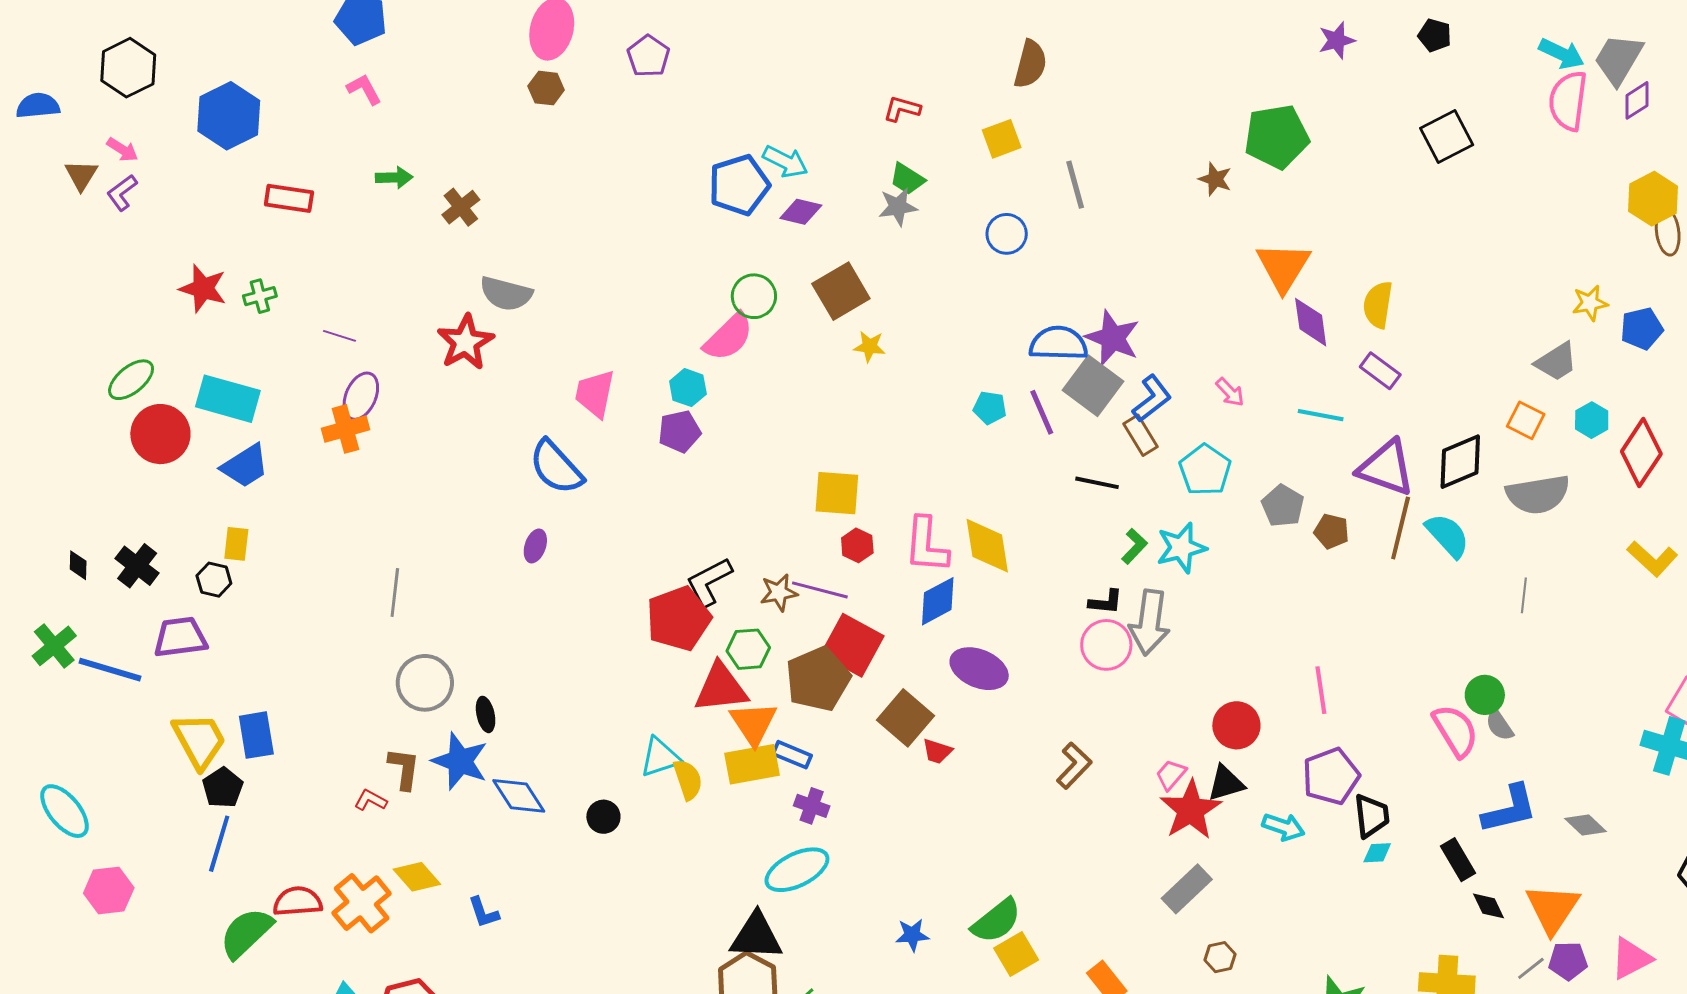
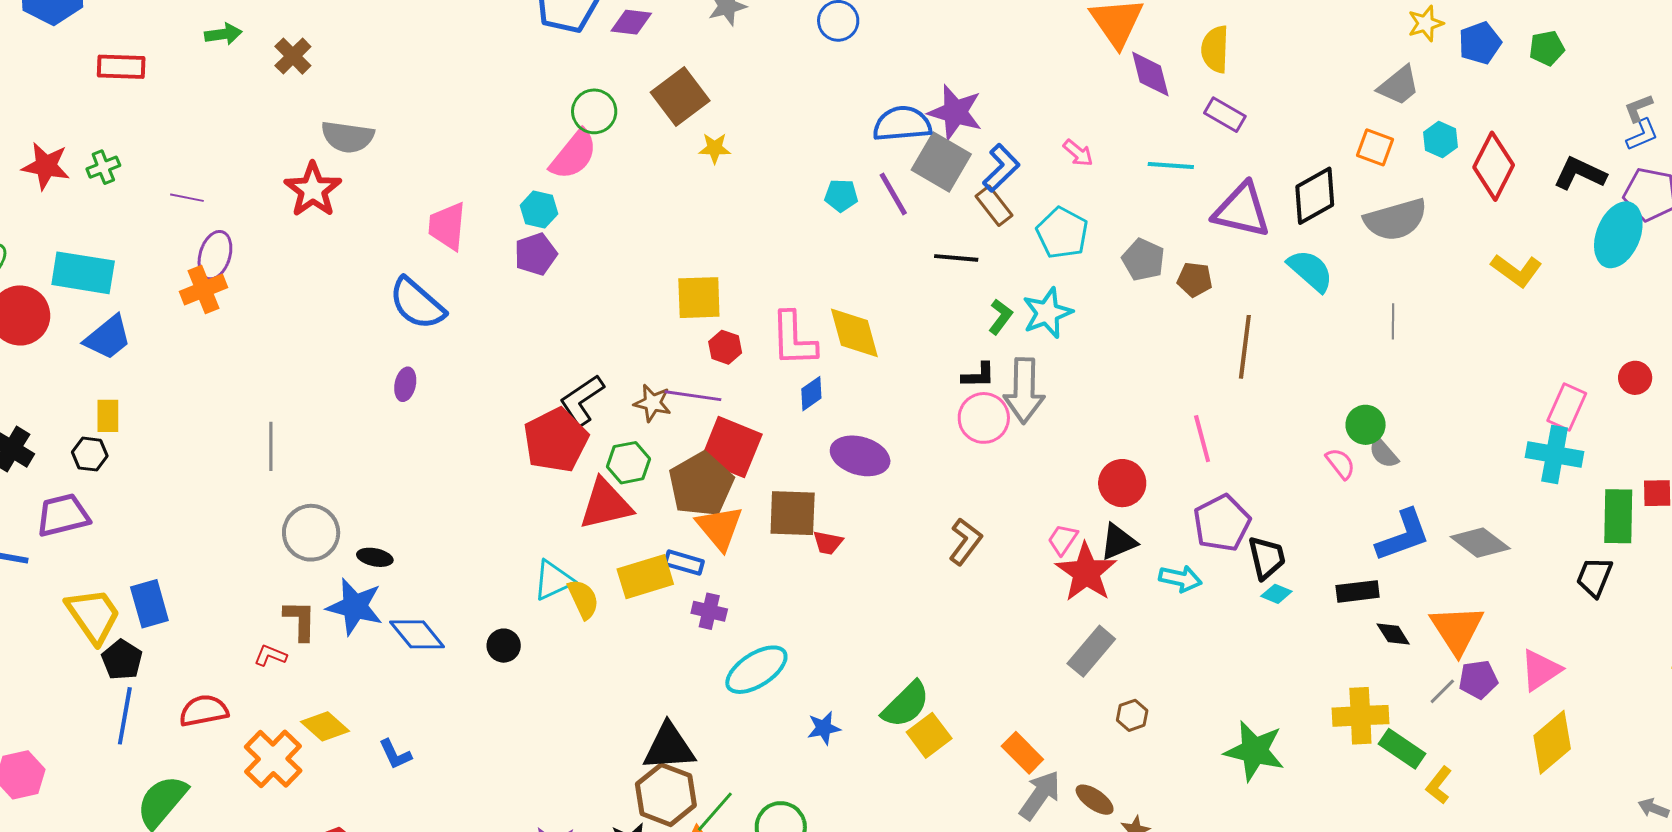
brown line: (1401, 528) -> (1245, 347), moved
brown star: (779, 593) -> (652, 403), turned 30
blue diamond: (938, 601) -> (811, 394), size x0.7
black ellipse: (486, 714) -> (375, 557), turned -60
brown square: (906, 718) -> (793, 513), turned -32
orange triangle: (753, 723) -> (720, 528), moved
pink semicircle: (1455, 731) -> (1340, 464), size x0.6
gray diamond: (1585, 825) -> (1480, 543), size x1.4
cyan diamond: (1377, 853) -> (1276, 594), turned 32
black rectangle: (1458, 860) -> (1358, 591), turned -60
cyan ellipse: (797, 870) -> (756, 670), moved
red semicircle: (298, 901) -> (204, 711), moved

